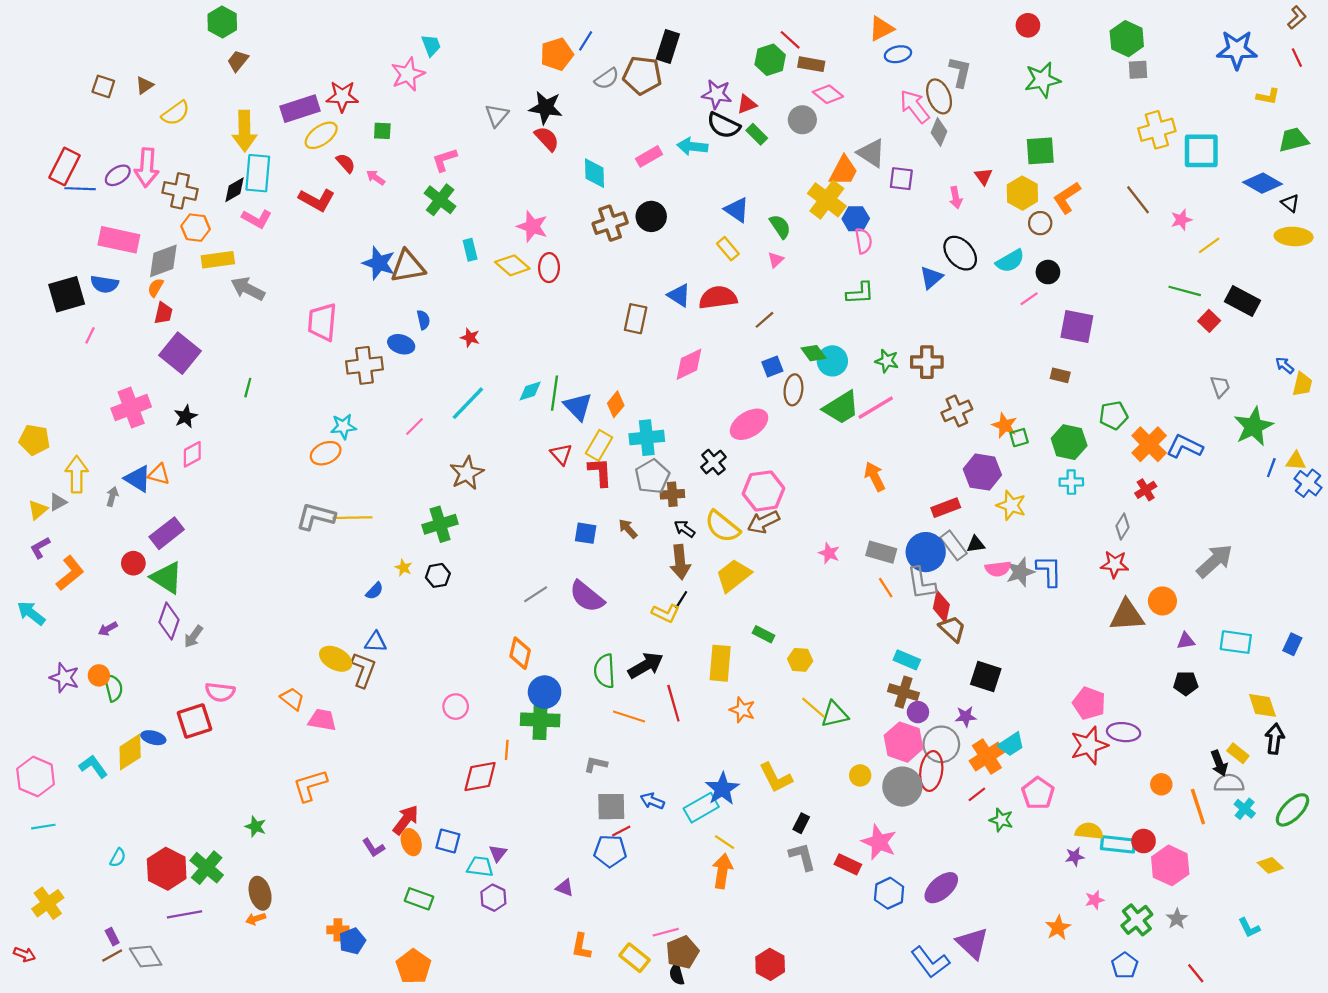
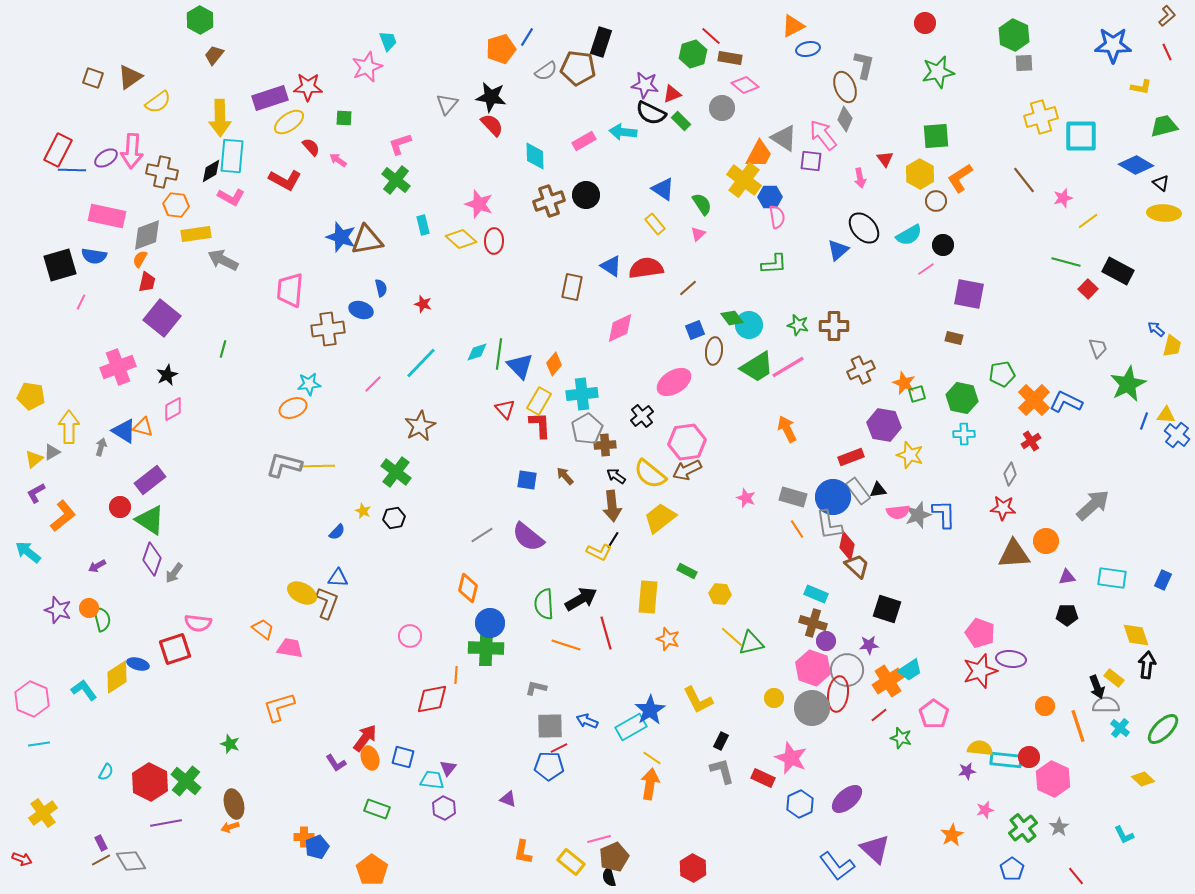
brown triangle: (144, 85) -> (130, 77), size x1.5
pink arrow: (915, 106) -> (823, 135), moved
green cross: (440, 524) -> (396, 472), turned -36

